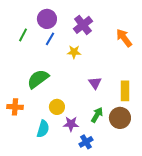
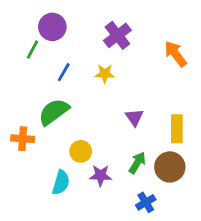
purple circle: (47, 19) -> (52, 27), moved
blue line: (50, 39) -> (64, 72), moved
orange cross: (15, 107) -> (23, 139), moved
blue cross: (86, 142) -> (146, 202), moved

